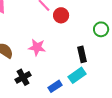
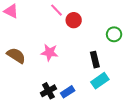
cyan rectangle: (77, 75) -> (100, 81), moved
black cross: (23, 77) -> (48, 91), moved

